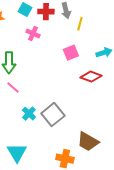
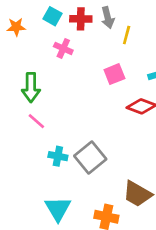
cyan cross: (29, 114) -> (58, 156), turned -32
cyan triangle: (17, 153) -> (58, 209), moved

